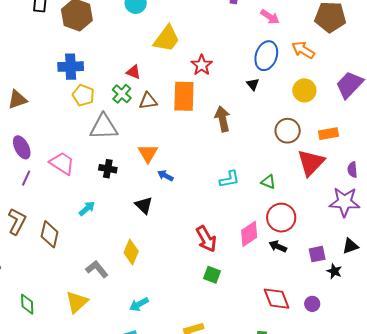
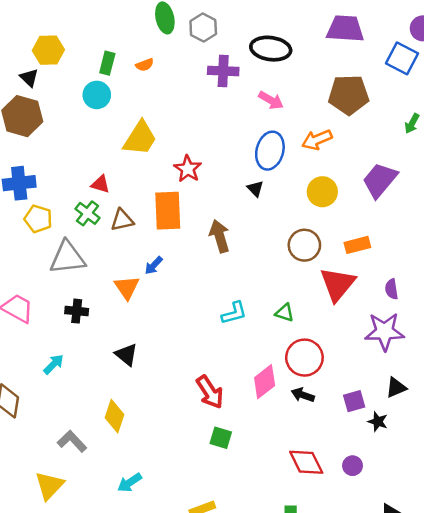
orange arrow: (303, 50) -> (317, 140), turned -50
blue arrow: (165, 176) -> (154, 265), moved, turned -70

